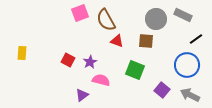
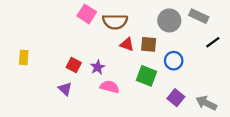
pink square: (80, 13) -> (87, 14), turned -36
brown semicircle: (106, 20) -> (115, 22), turned -60
brown square: (146, 41) -> (149, 44), moved
blue circle: (187, 65) -> (174, 61), moved, size x0.7
purple triangle: (82, 95) -> (65, 89), moved, turned -40

